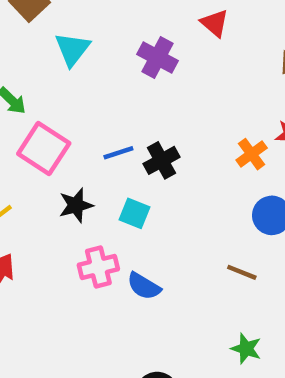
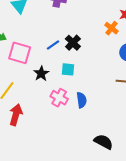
pink cross: (98, 267) -> (59, 98), turned -30
blue semicircle: (144, 286) -> (82, 100), turned -112

